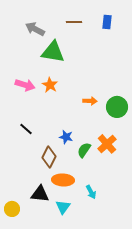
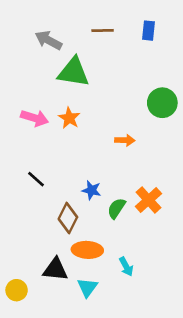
green circle: (117, 107) -> (162, 103), moved

